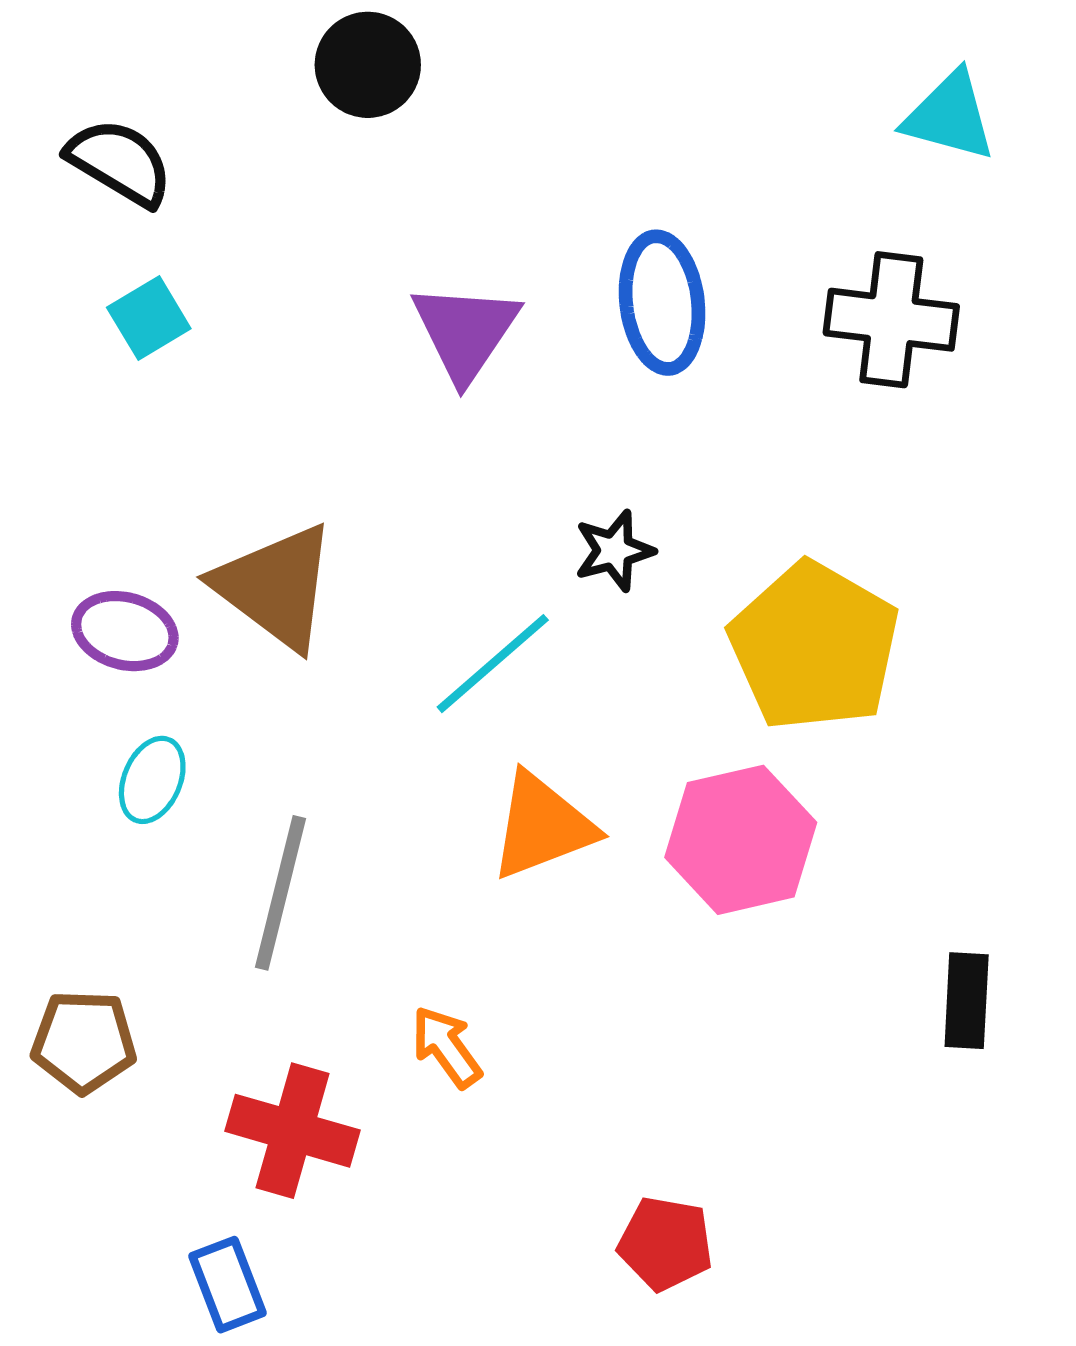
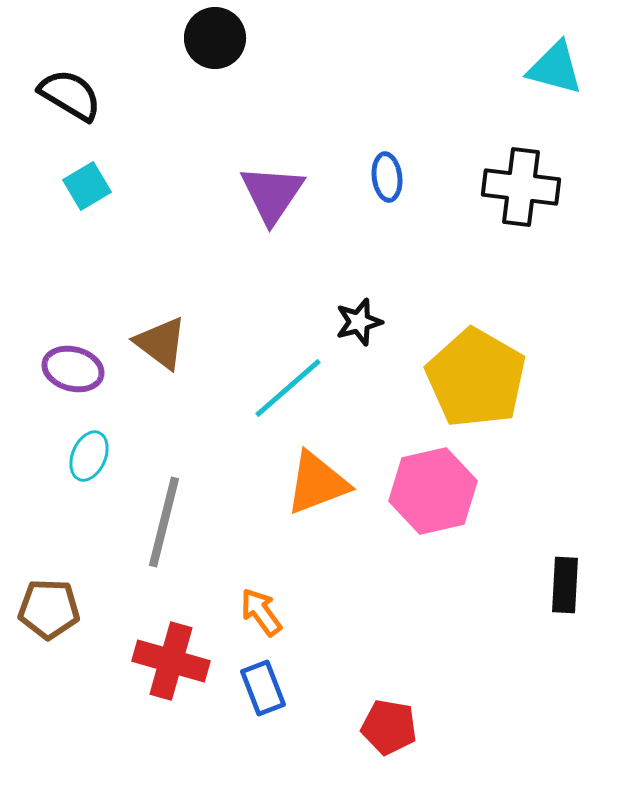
blue ellipse: (662, 303) -> (387, 177), size x0.6
brown triangle: (275, 587) -> (161, 343), size x0.7
blue rectangle: (227, 1285) -> (263, 688), moved

